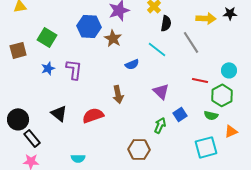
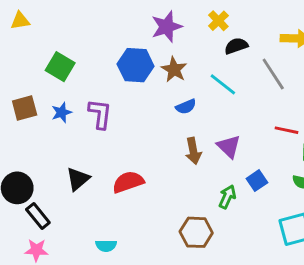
black semicircle: (166, 23) -> (236, 46), turned -119
blue hexagon: (89, 26) -> (136, 65), moved
brown star: (113, 38) -> (174, 70), moved
brown square: (18, 50) -> (25, 108), moved
brown arrow: (118, 94) -> (193, 151), moved
black triangle: (59, 113) -> (78, 179), turned 42

